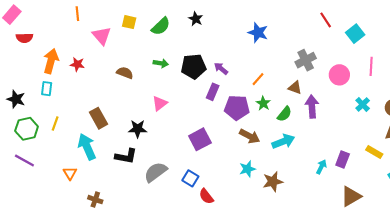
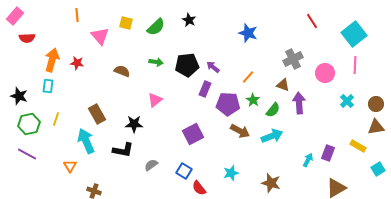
cyan square: (355, 34) -> (354, 34), moved, size x1.4
cyan star: (247, 169) -> (231, 173), moved
gray semicircle: (156, 172) -> (151, 165), size x0.6
brown star: (273, 182) -> (271, 183), moved, turned 30

